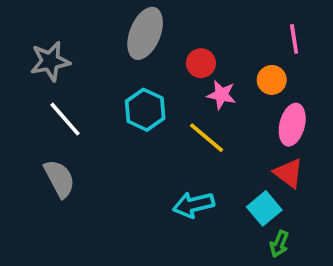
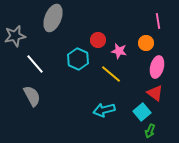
gray ellipse: (145, 33) -> (53, 18), moved
gray star: (50, 61) -> (15, 36), moved
red circle: (201, 63) -> (98, 40), moved

